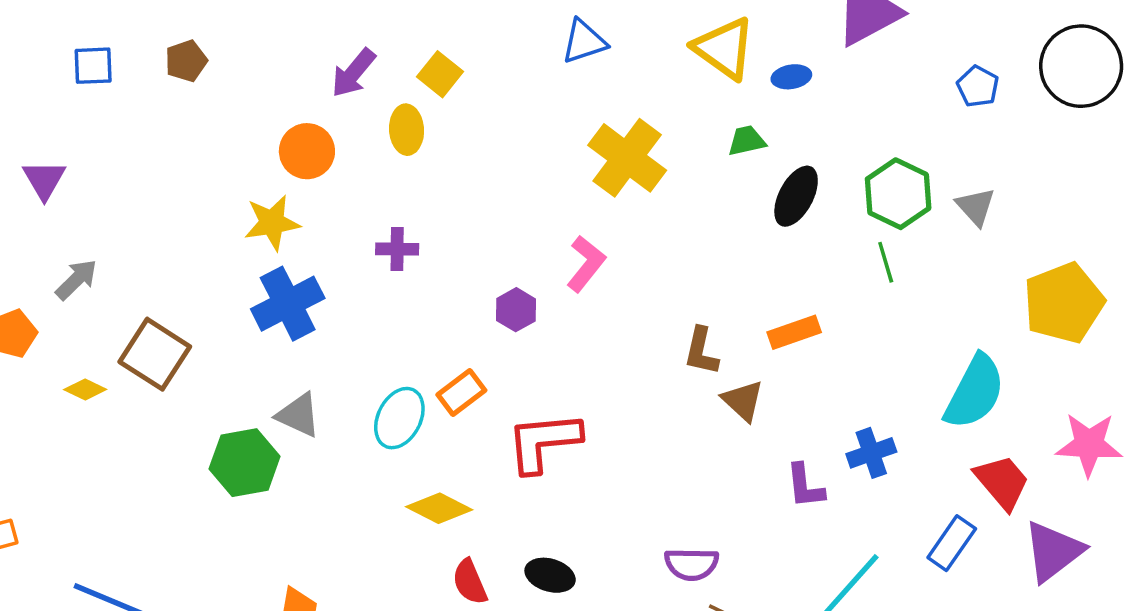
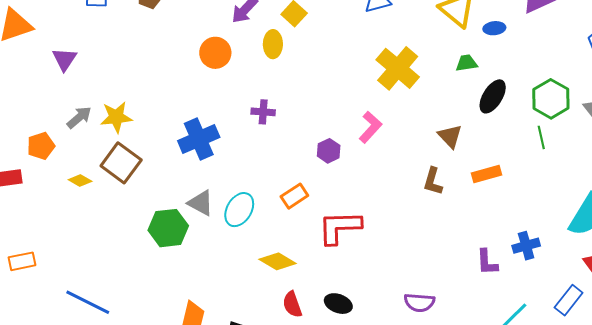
yellow star: (272, 223) -> (116, 117), moved
brown triangle: (743, 401) -> (450, 136), moved
cyan ellipse: (399, 418) -> (239, 210), moved

